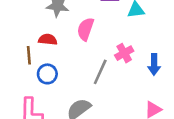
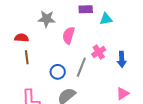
red semicircle: (48, 39) -> (22, 38), moved
blue circle: (47, 74) -> (58, 72), moved

